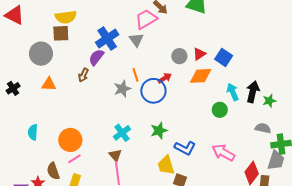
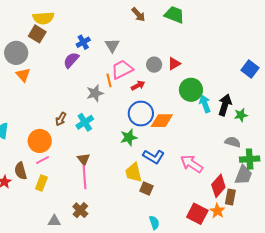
pink trapezoid: (146, 19) -> (122, 69), moved
brown square: (61, 33) -> (37, 34), turned 30
blue cross: (107, 39) -> (83, 42), size x0.6
blue square: (224, 57) -> (250, 69), moved
brown arrow: (83, 75) -> (61, 119), moved
orange diamond: (201, 76) -> (162, 121), moved
orange triangle: (49, 84) -> (23, 75), moved, turned 42
blue circle: (153, 91) -> (141, 114), moved
green circle: (220, 110) -> (191, 90), moved, size x1.5
cyan cross: (122, 133) -> (85, 122), moved

